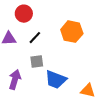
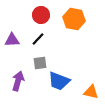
red circle: (24, 14) -> (41, 15), moved
orange hexagon: (72, 32) -> (74, 19), moved

